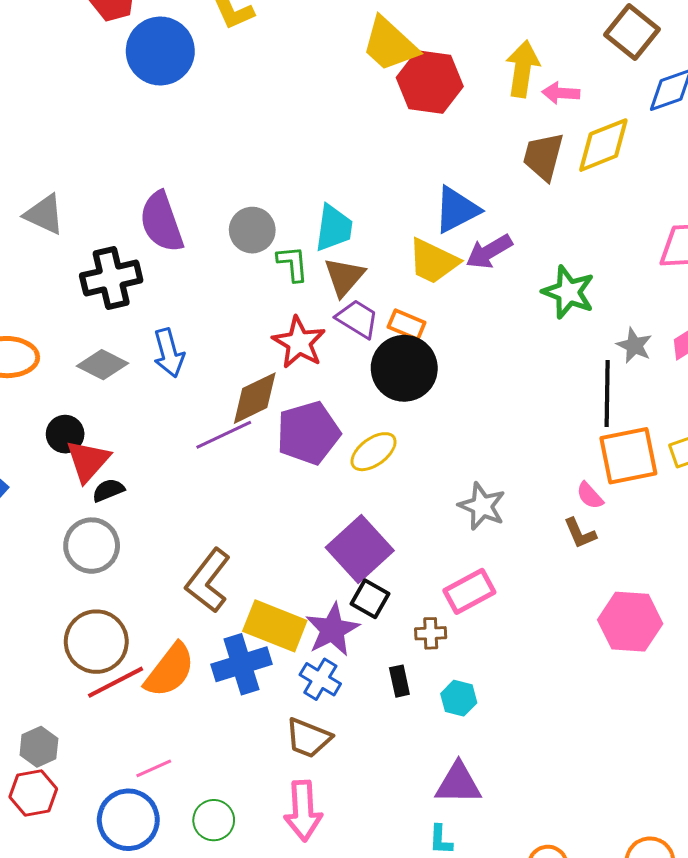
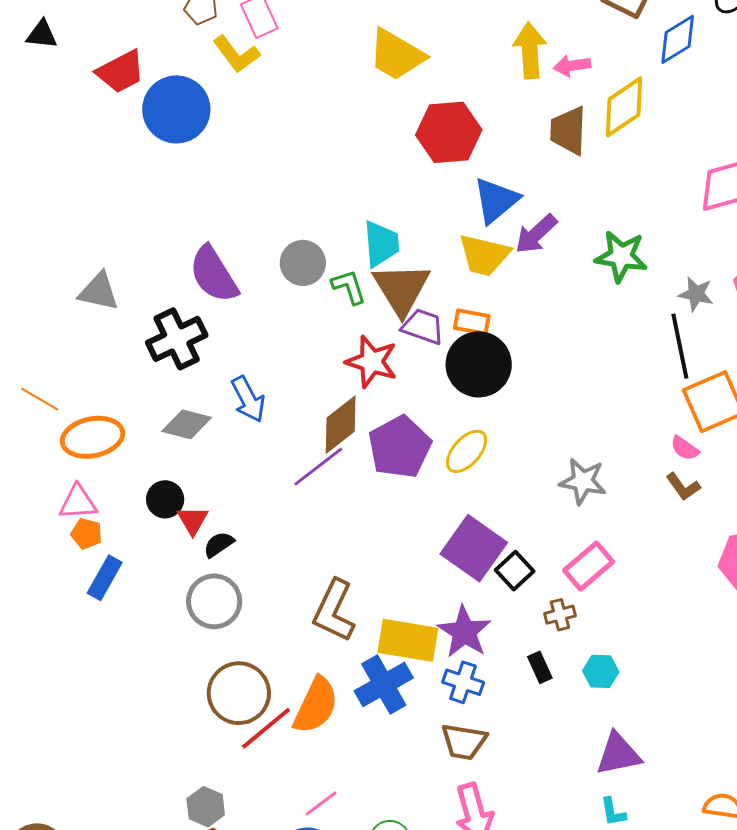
red hexagon: (430, 82) -> (449, 132), moved
brown triangle: (344, 277) -> (401, 289), size x1.4
red triangle: (88, 461) -> (193, 520), size x0.7
black square: (370, 599) -> (515, 571), moved, turned 30

